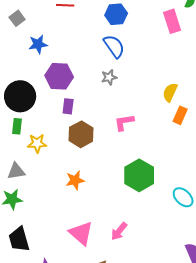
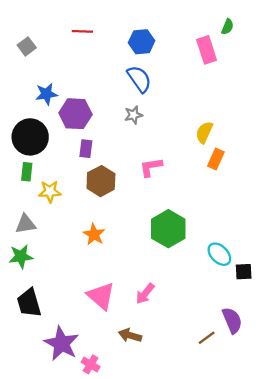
blue star: (38, 44) -> (46, 94), moved
orange star: (75, 180) -> (94, 234), turned -30

